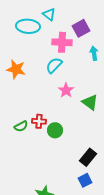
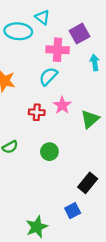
green triangle: (90, 102) -> (90, 119), turned 42
red cross: (39, 121) -> (37, 112), moved
blue square: (85, 180) -> (73, 211), moved

